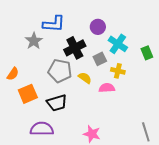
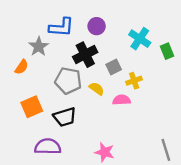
purple circle: (98, 27) -> (97, 26), moved
cyan cross: (118, 44) -> (140, 39), moved
green rectangle: (147, 53) -> (167, 51), moved
yellow cross: (118, 71) -> (134, 81), turned -32
orange semicircle: (13, 74) -> (22, 67), moved

